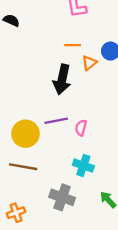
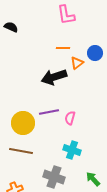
black arrow: (62, 79) -> (54, 77), turned 60

